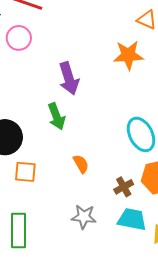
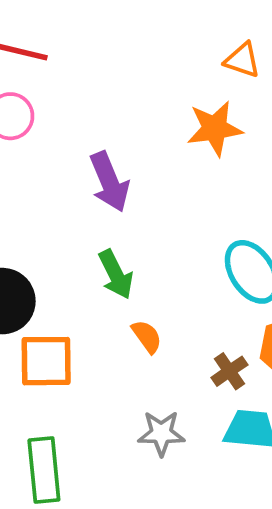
green arrow: (57, 116) -> (116, 274), moved
orange square: (25, 172) -> (46, 361), size x1.4

